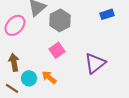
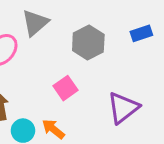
gray hexagon: (60, 20) -> (88, 43), moved

